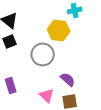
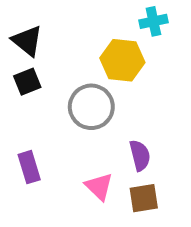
purple semicircle: (68, 79) -> (140, 155), turned 35

